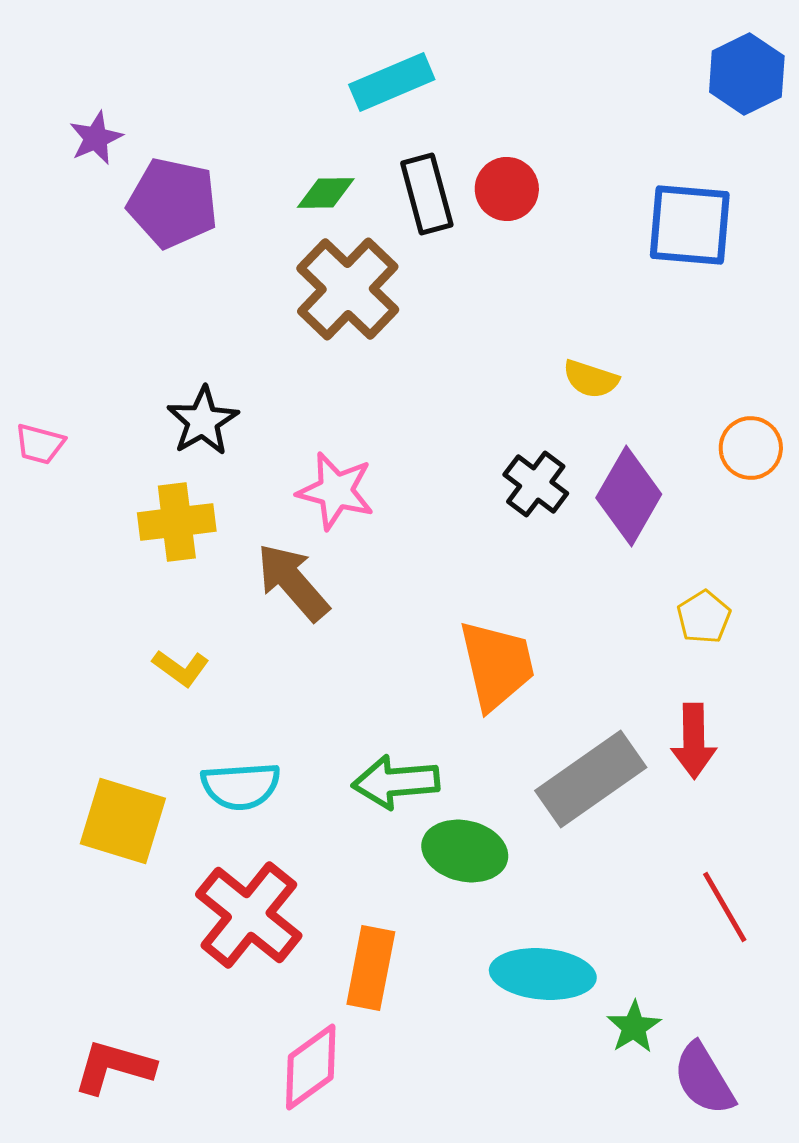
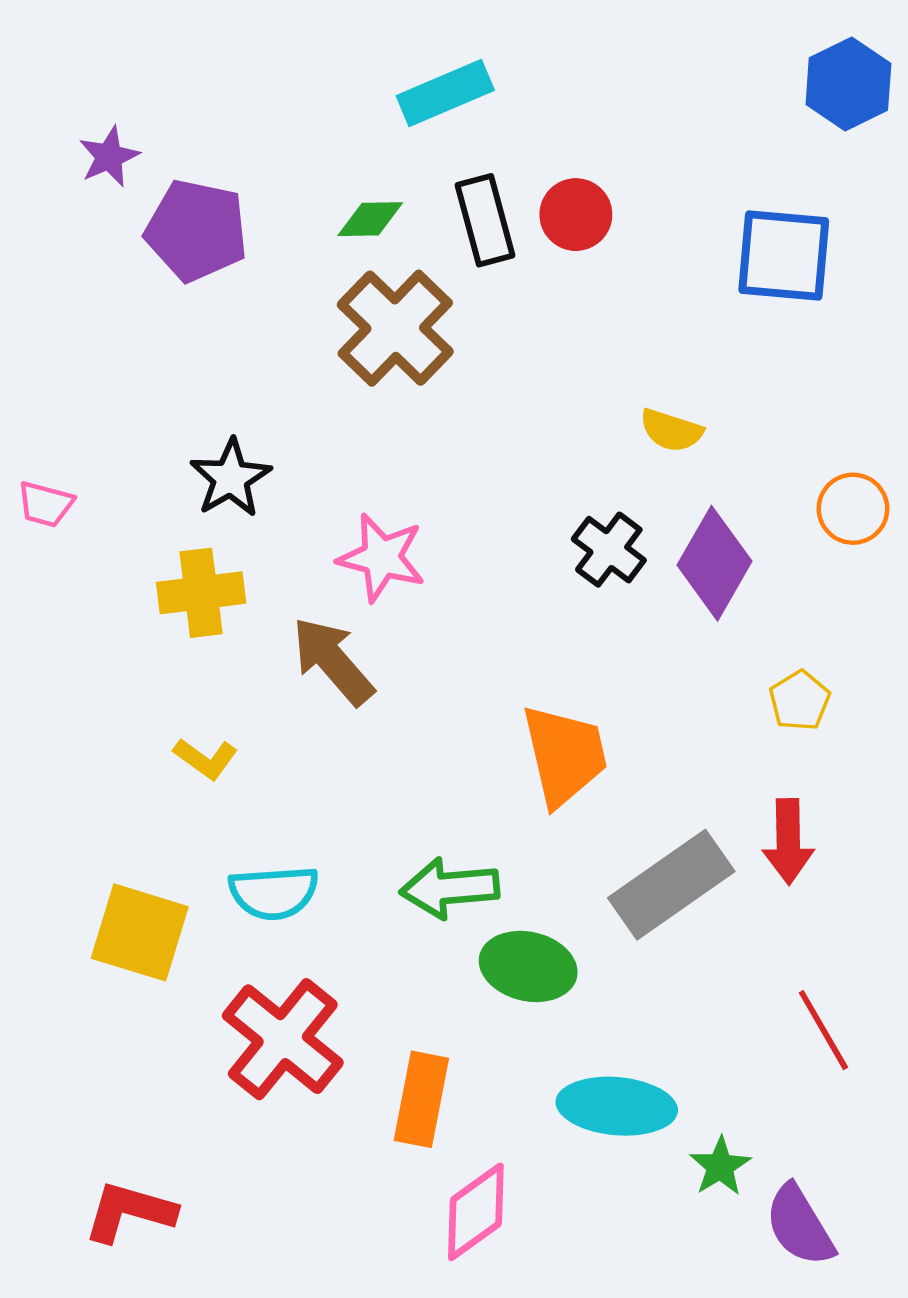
pink diamond: (311, 1067) -> (476, 1212), moved

